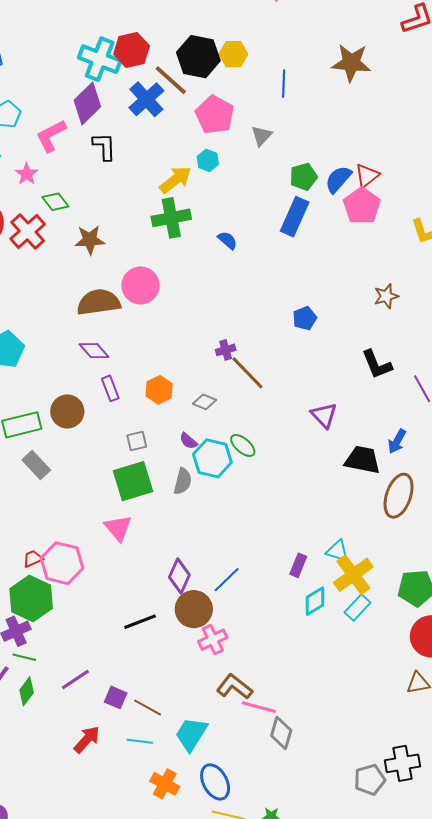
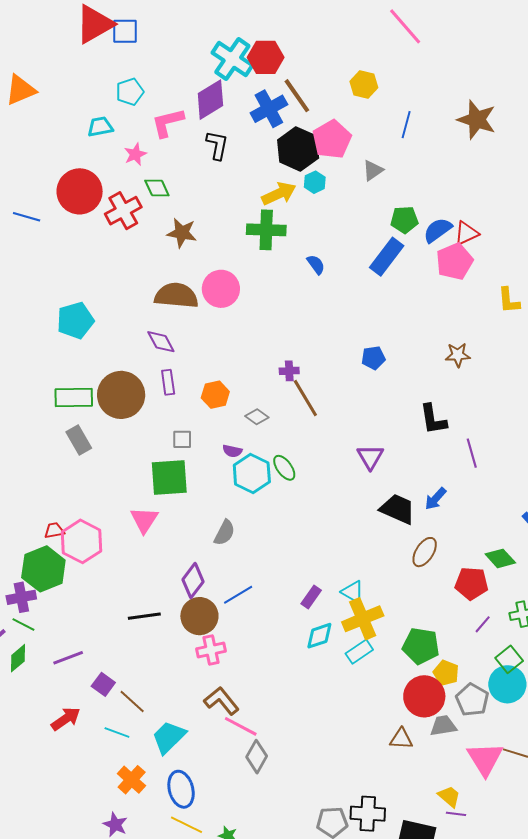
black hexagon: (198, 57) -> (298, 149), moved
brown circle: (67, 411) -> (121, 395), size x1.4
purple semicircle: (188, 441) -> (232, 451), turned -42
gray semicircle: (183, 481) -> (224, 533), moved
brown ellipse: (399, 496) -> (425, 552), size x0.7

